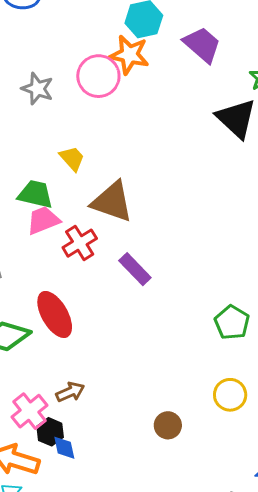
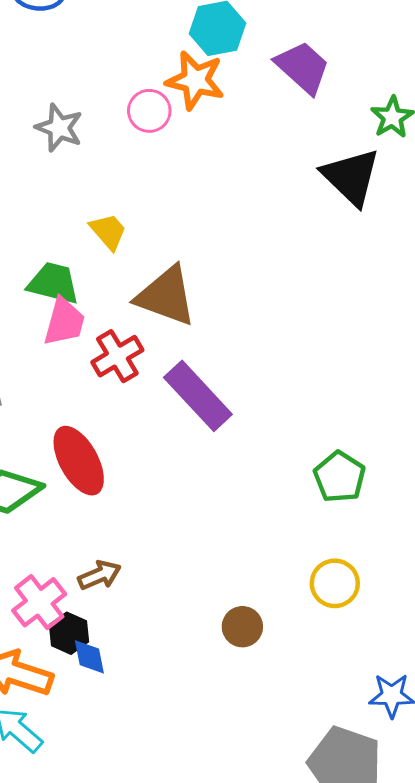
pink circle: (98, 76) -> (149, 111), size x0.7
pink trapezoid: (43, 220) -> (64, 322), turned 126
purple rectangle: (135, 269) -> (198, 396), size x1.4

